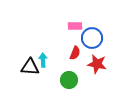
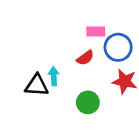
red semicircle: (75, 53) -> (85, 58), moved, turned 32

